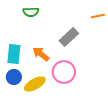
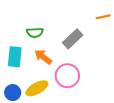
green semicircle: (31, 12) -> (35, 33), moved
blue circle: (14, 77) -> (13, 93), moved

